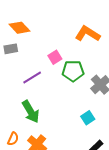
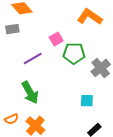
cyan square: (88, 118) -> (87, 101), turned 32
orange semicircle: (13, 139) -> (12, 119), turned 40

